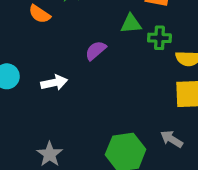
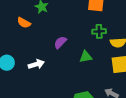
green triangle: (131, 24) -> (86, 57), moved

